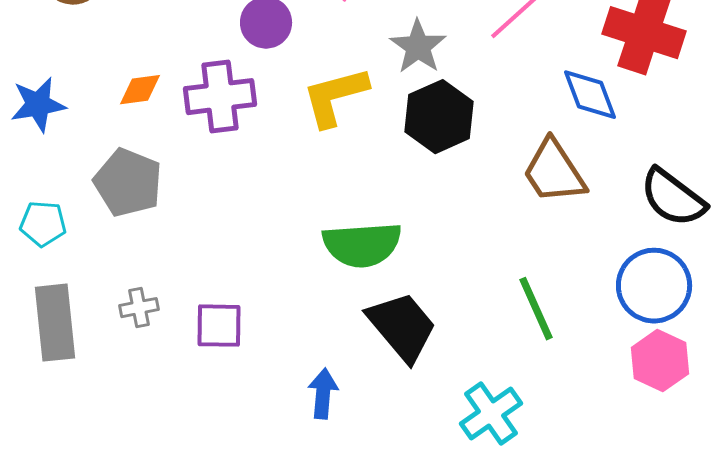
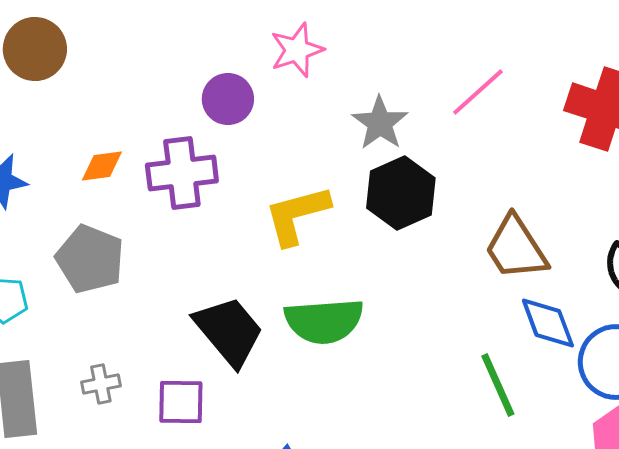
blue diamond: (590, 95) -> (548, 323), moved
yellow L-shape: (335, 97) -> (297, 215), moved
black trapezoid: (402, 327) -> (229, 331), moved

